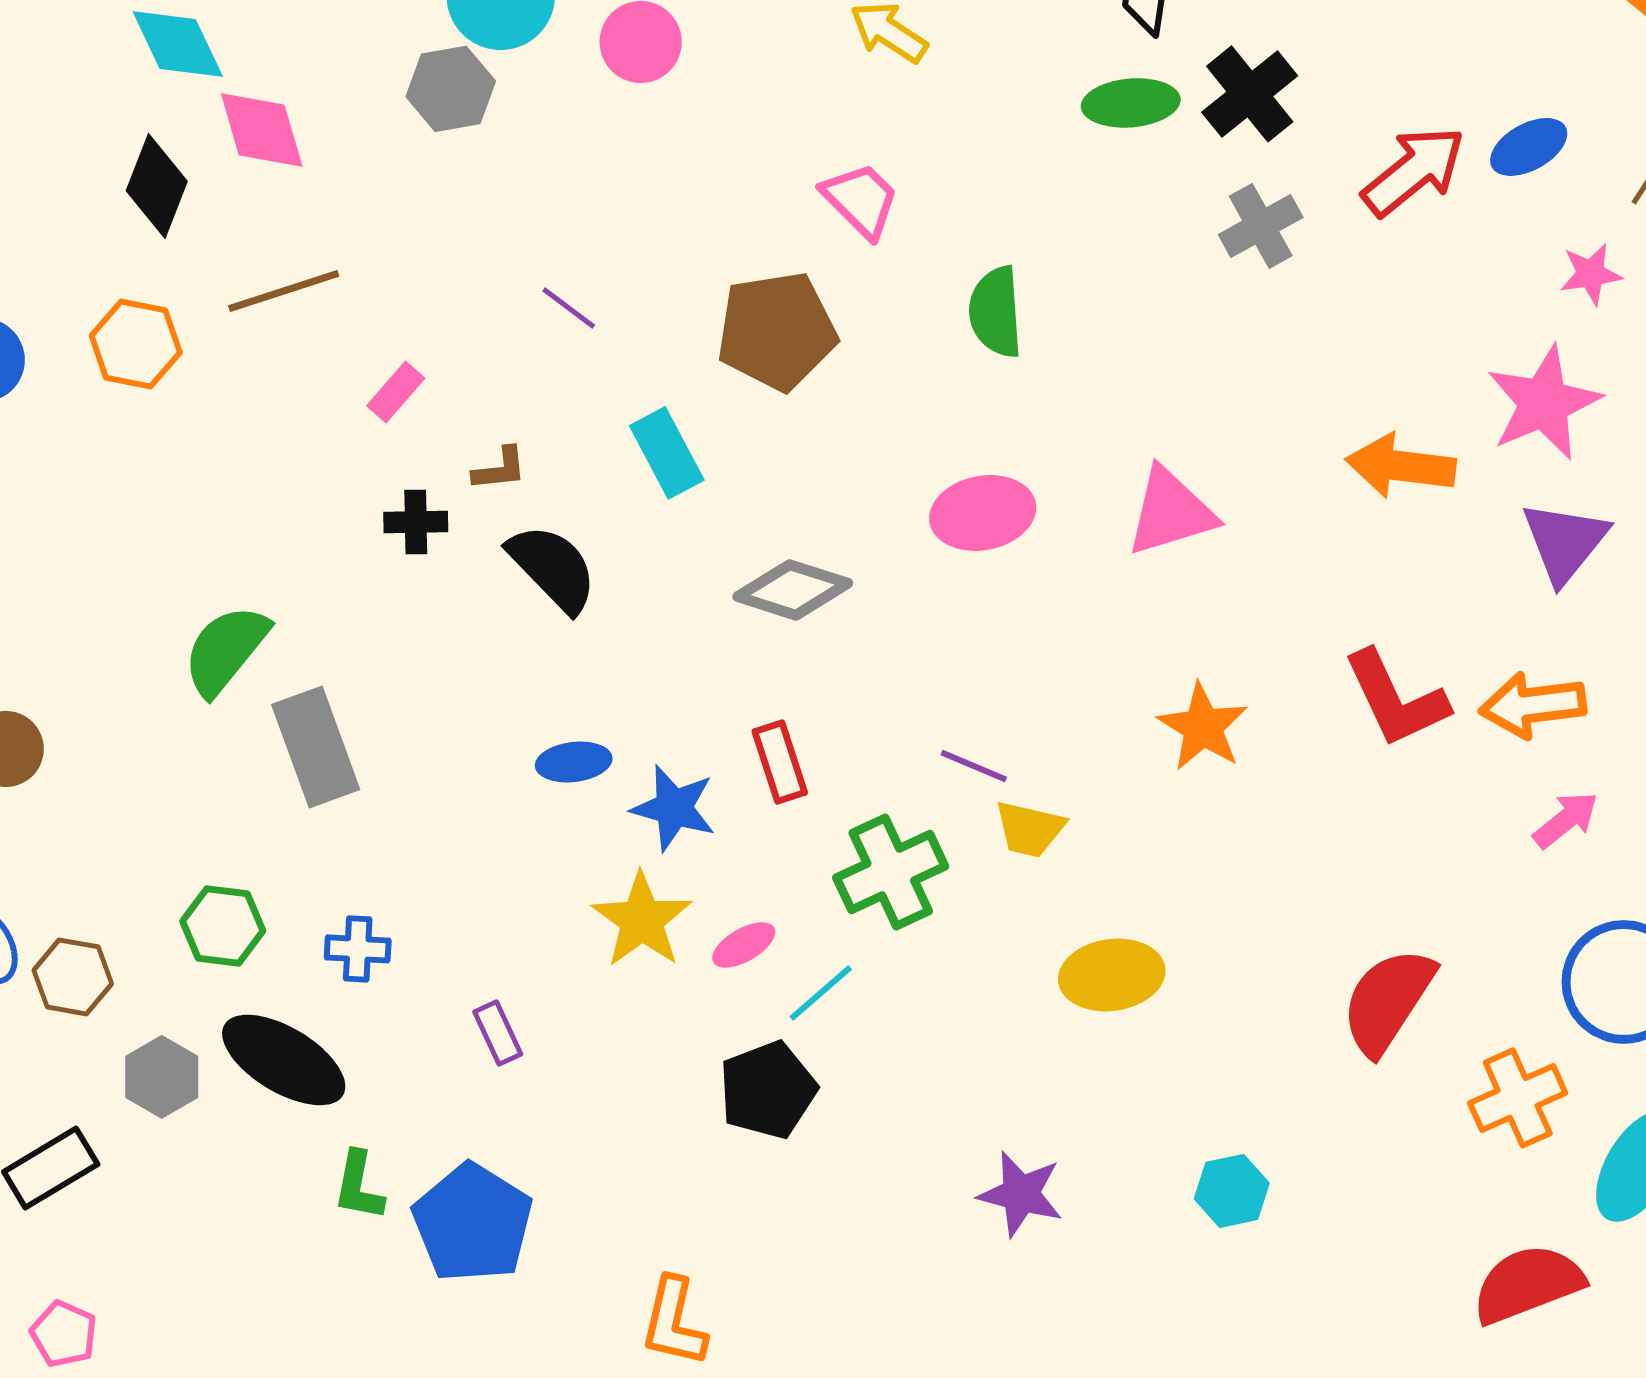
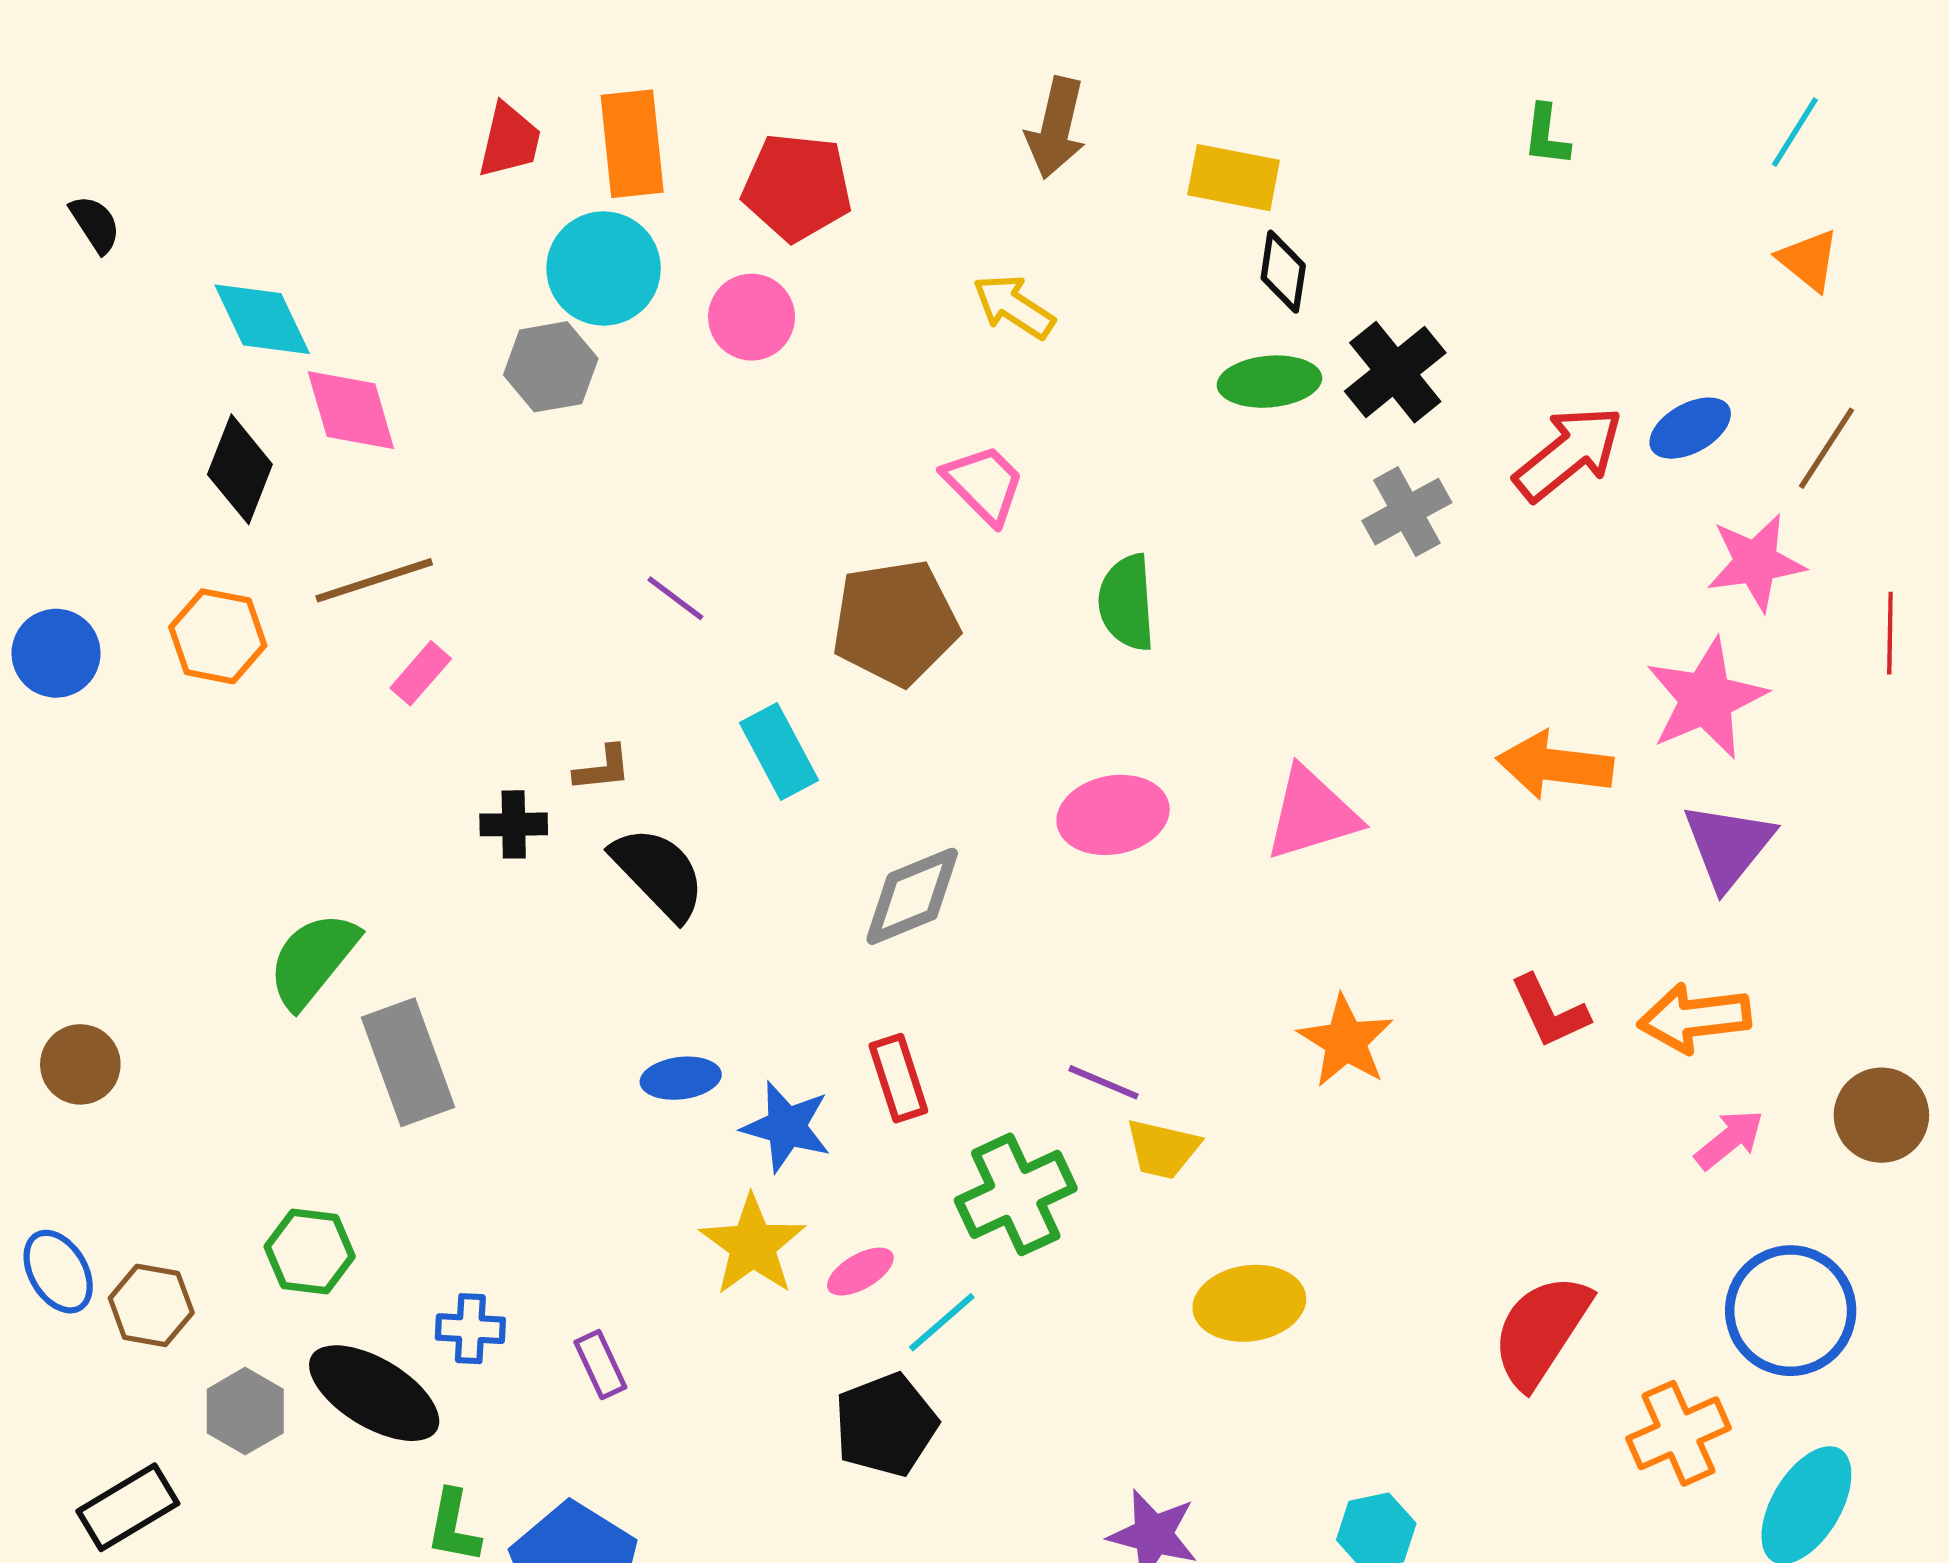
pink star: (1591, 274) -> (1756, 562), size x1.5
pink rectangle: (396, 392) -> (421, 673), moved
gray diamond: (793, 590) -> (912, 896), turned -40
red L-shape: (1396, 699) -> (1550, 1012), size x0.7
blue cross: (358, 949) -> (470, 1329), moved

